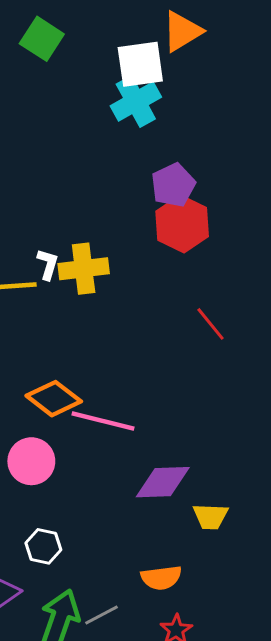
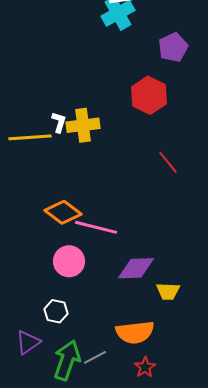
purple pentagon: (173, 185) -> (173, 47), moved
pink circle: (31, 461) -> (69, 261), moved
orange semicircle: (161, 578) -> (135, 332), size x1.4

